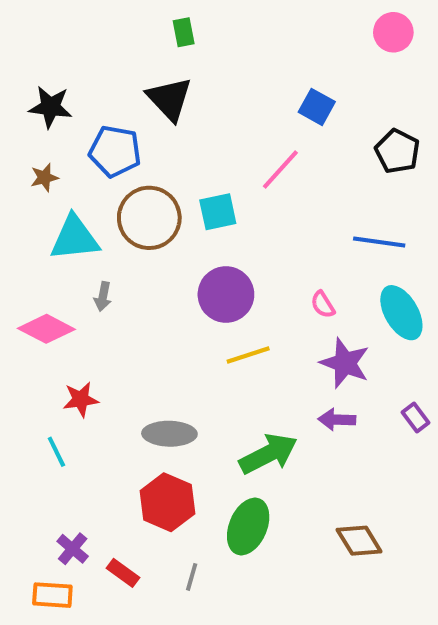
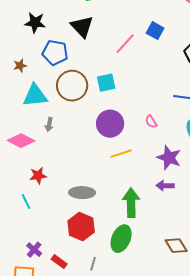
black star: (50, 107) -> (35, 23), moved
pink line: (280, 169) -> (125, 44), moved
pink semicircle: (323, 305) -> (151, 122), moved
green arrow: (268, 454) -> (131, 203), turned -64

